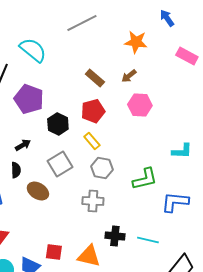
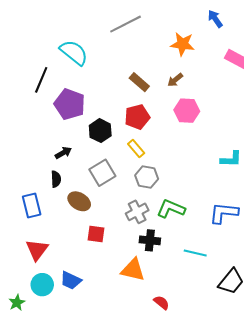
green L-shape: (145, 179) -> (171, 209), moved, turned -144
gray cross: (93, 201) -> (137, 212), turned -30
black cross: (115, 236) -> (150, 240), moved
red square: (54, 252) -> (96, 234), moved

